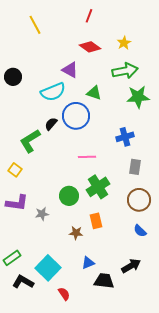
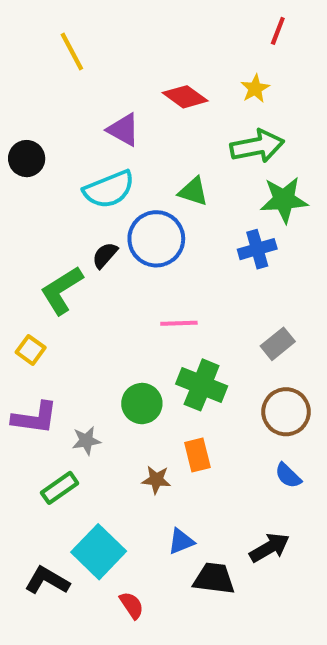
red line: (89, 16) -> (278, 31), moved
purple triangle: (70, 70) -> (123, 130), moved
blue cross: (125, 137) -> (257, 249), moved
gray rectangle: (135, 167) -> (278, 344), turned 42
green cross: (98, 187) -> (202, 385), turned -35
green rectangle: (12, 258) -> (60, 488), moved

